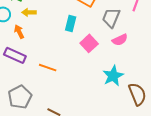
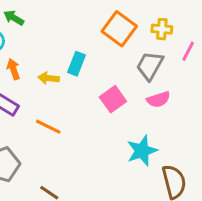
yellow arrow: (29, 12) -> (49, 78), moved
cyan rectangle: (71, 24) -> (77, 64), moved

